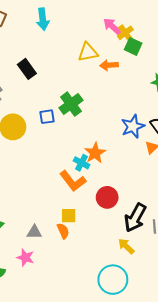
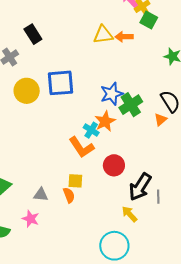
yellow triangle: (88, 52) -> (103, 35), moved
black rectangle: (27, 69) -> (33, 34), moved
green cross: (71, 104) -> (131, 105), moved
blue square: (47, 117) -> (60, 83), size x1.8
blue star: (133, 126) -> (112, 94), moved

